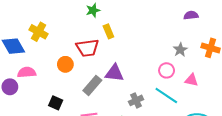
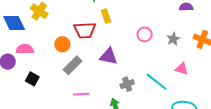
pink circle: (167, 70) -> (145, 34), moved
gray rectangle: (92, 85) -> (73, 65), moved
black square: (56, 103) -> (32, 79), moved

